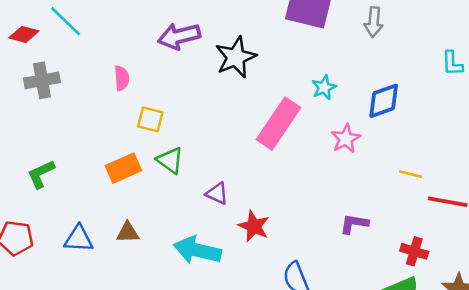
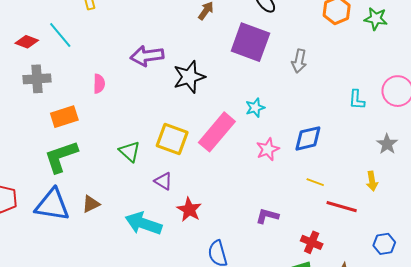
blue diamond: (384, 101) -> (308, 138), moved
yellow square: (150, 119) -> (172, 139), moved, size x1.5
orange rectangle: (123, 168) -> (64, 117), moved
green L-shape: (41, 174) -> (61, 157), moved, size x1.5
brown triangle: (128, 232) -> (91, 204), turned -30
blue triangle: (79, 239) -> (52, 205), size x1.5

